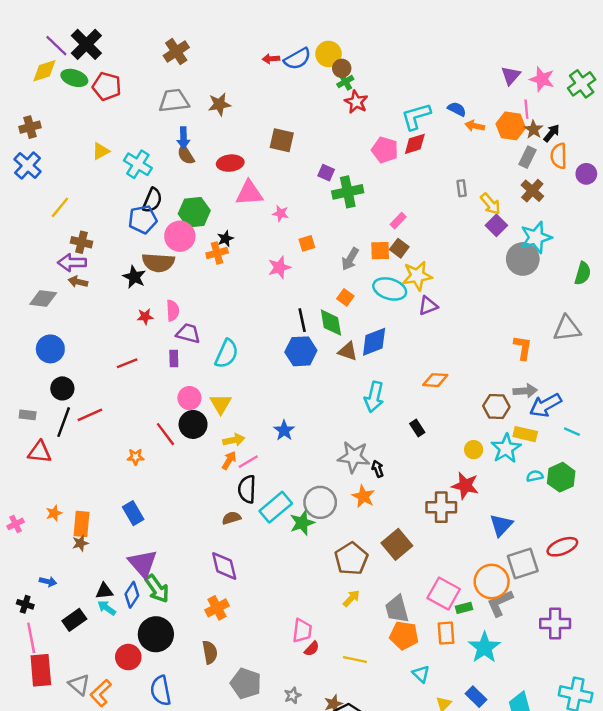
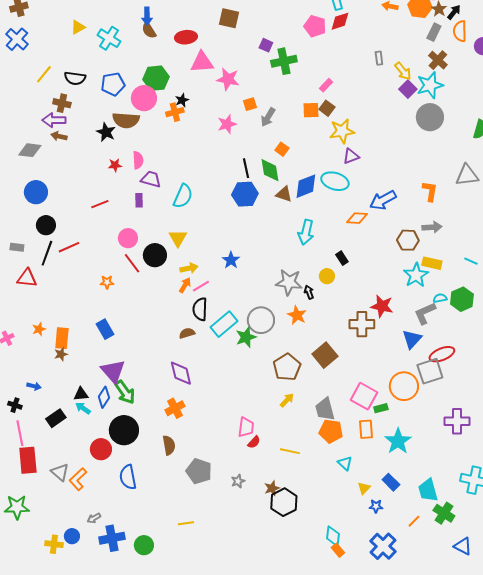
black semicircle: (152, 200) -> (75, 78), moved, turned 75
pink star: (281, 213) -> (228, 79), size x1.6
cyan star: (536, 237) -> (430, 85), moved
gray arrow: (350, 259) -> (268, 117), moved
cyan ellipse: (390, 289) -> (335, 181), moved
pink circle: (189, 398) -> (128, 238), moved
blue arrow: (546, 405) -> (383, 200), moved
yellow circle: (474, 450) -> (327, 276), moved
red ellipse: (562, 547) -> (442, 354), moved
gray L-shape: (500, 603) -> (425, 313), moved

